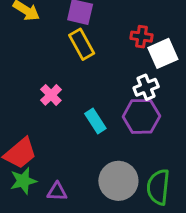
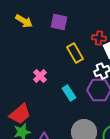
yellow rectangle: (82, 44) -> (75, 53), moved

